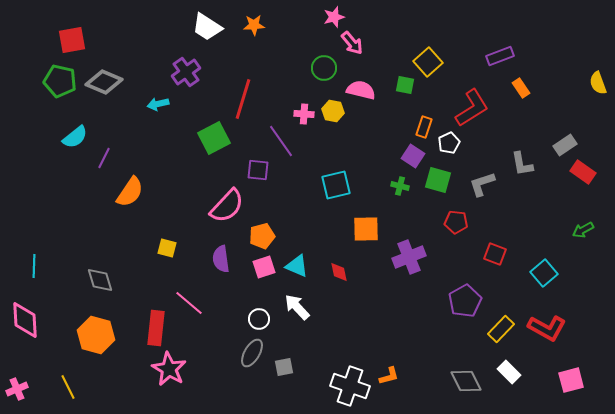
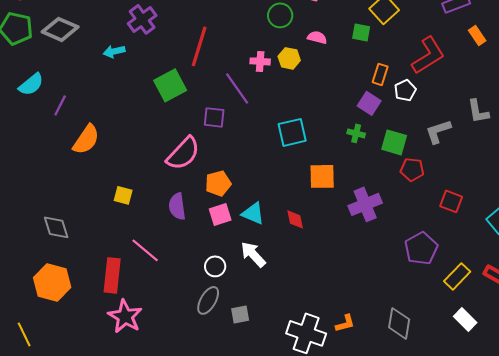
pink semicircle: (361, 90) -> (317, 37), size x0.7
green square: (438, 180) -> (394, 142), moved
gray diamond: (466, 381) -> (399, 323), moved, turned 36

